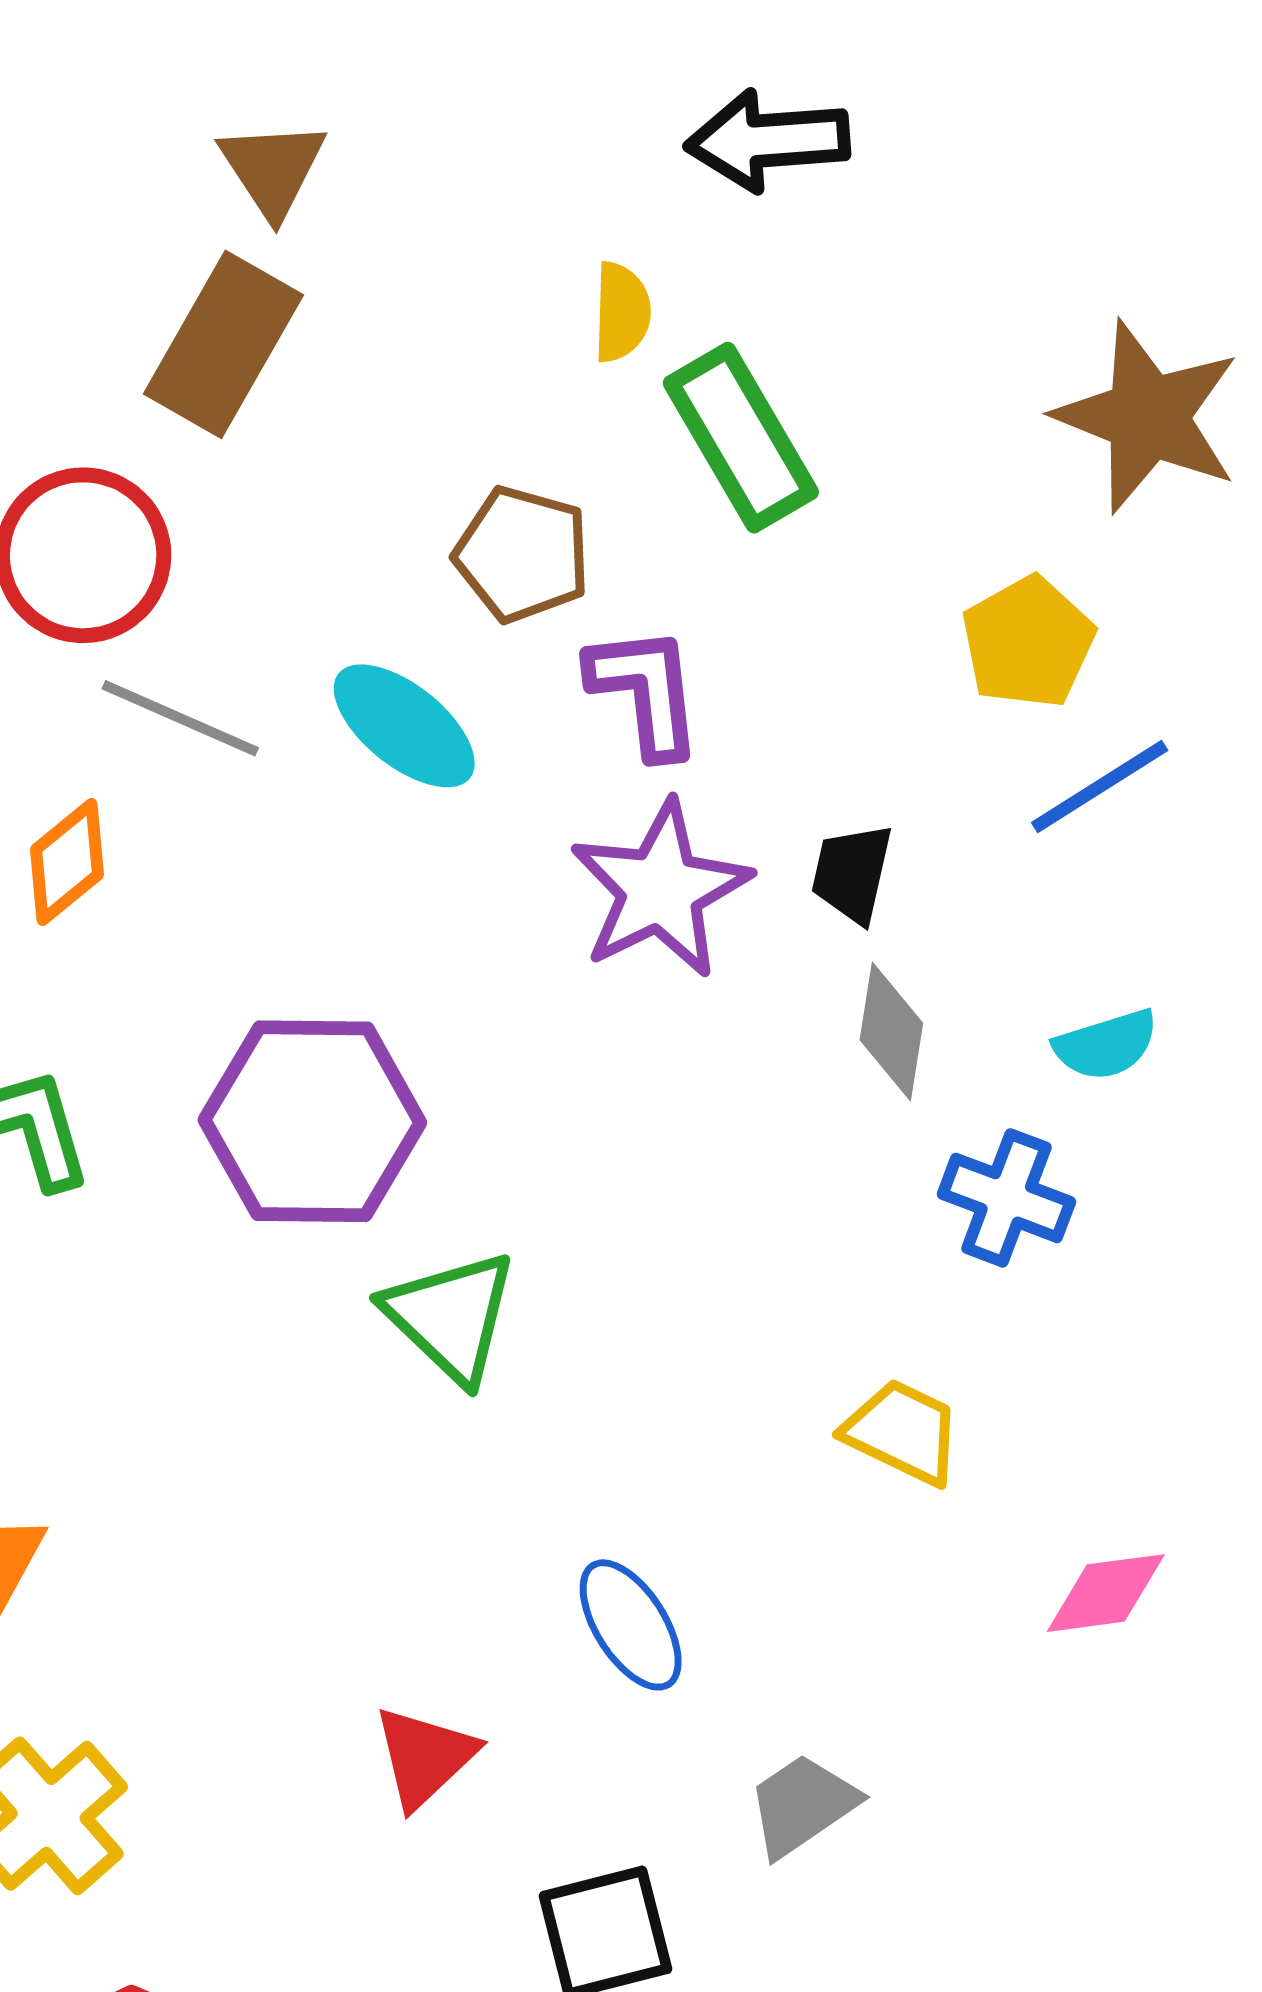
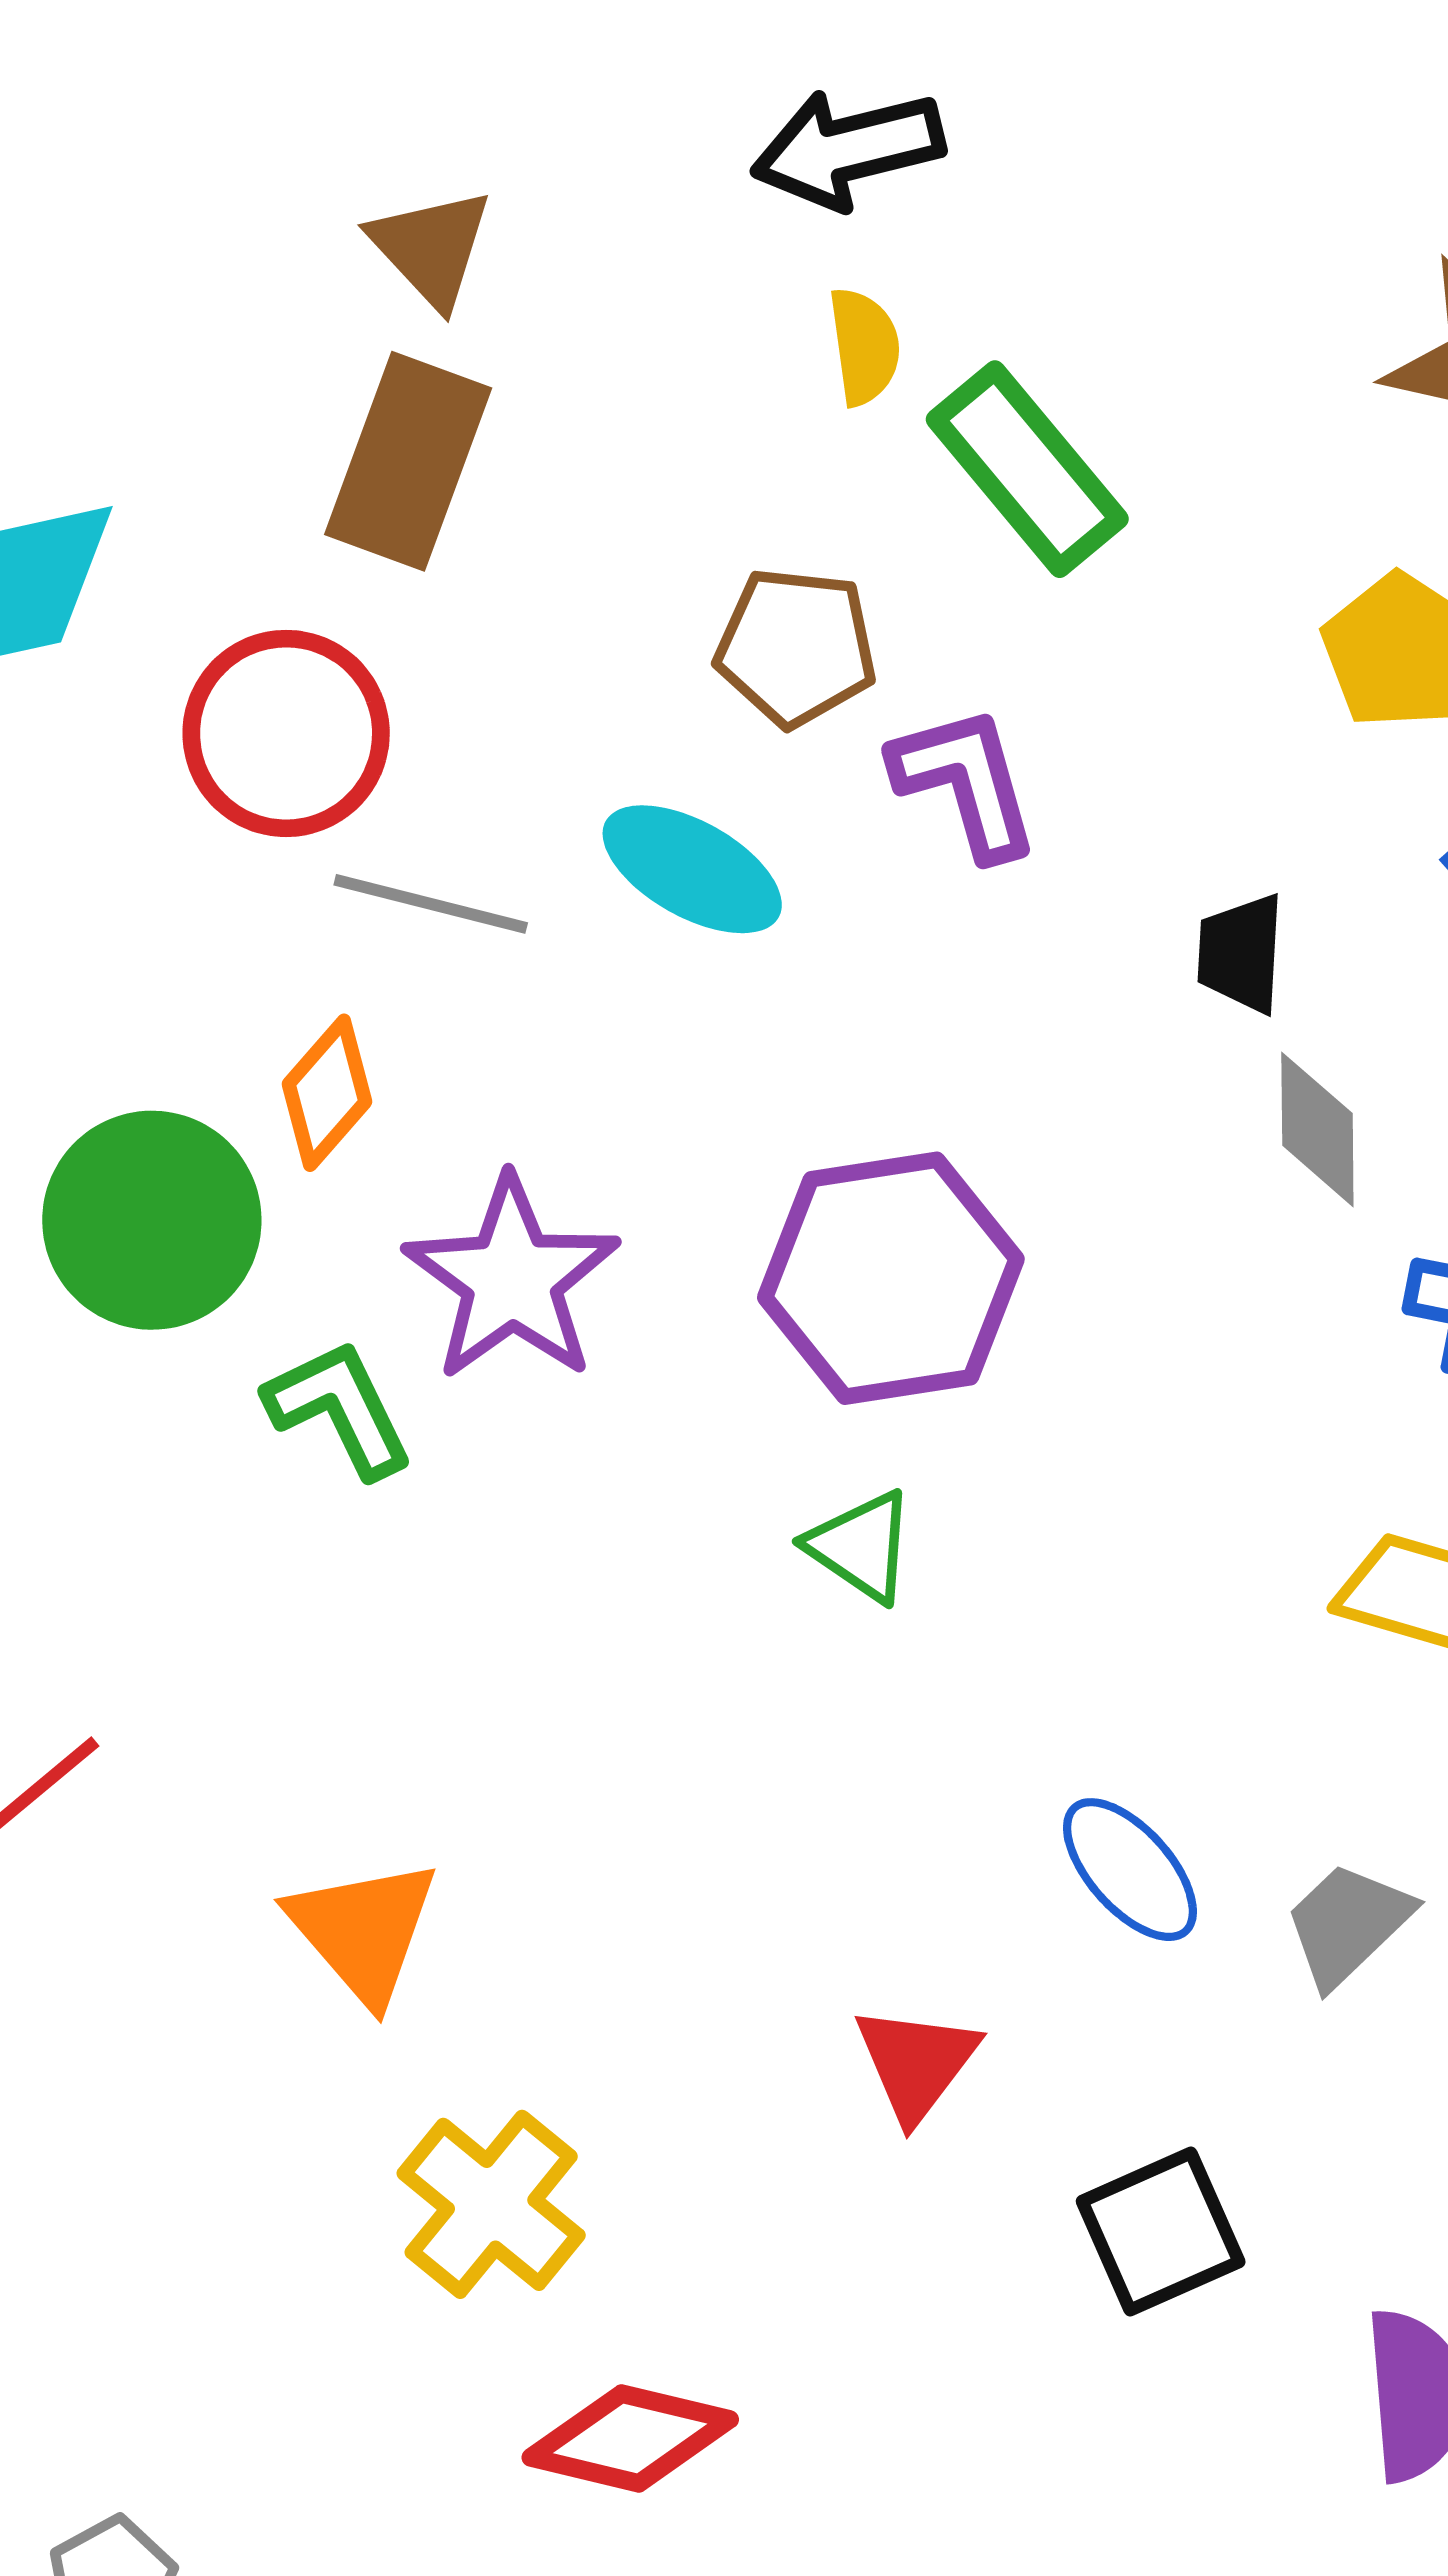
black arrow: (768, 140) -> (848, 149), moved
purple star: (660, 890) -> (512, 1279), moved
purple hexagon: (312, 1121) -> (891, 1278), moved
green triangle: (451, 1317) -> (861, 1546), size x0.7
gray trapezoid: (802, 1805) -> (1348, 1924), moved

